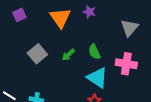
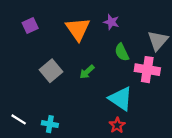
green semicircle: (94, 52) -> (122, 52), moved
pink cross: (126, 64) -> (147, 70), moved

